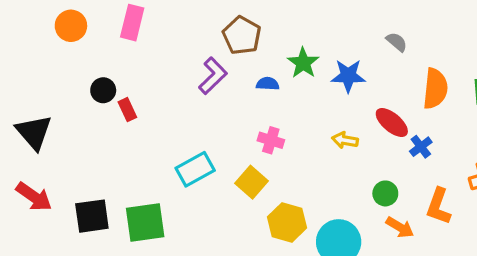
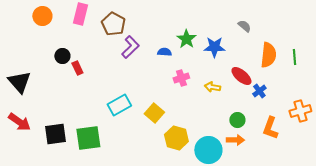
brown pentagon: (242, 35) -> (113, 24), moved
pink cross: (271, 140) -> (181, 78), moved, turned -35
orange arrow: (400, 227) -> (235, 140), moved, turned -30

